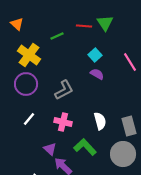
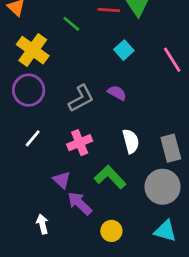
green line: (57, 36) -> (71, 24), turned 64
purple semicircle: (97, 74) -> (117, 93), moved
pink cross: (63, 122) -> (80, 143), turned -36

